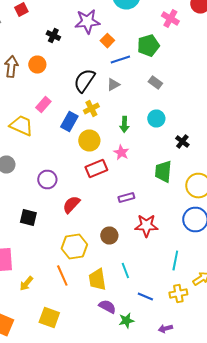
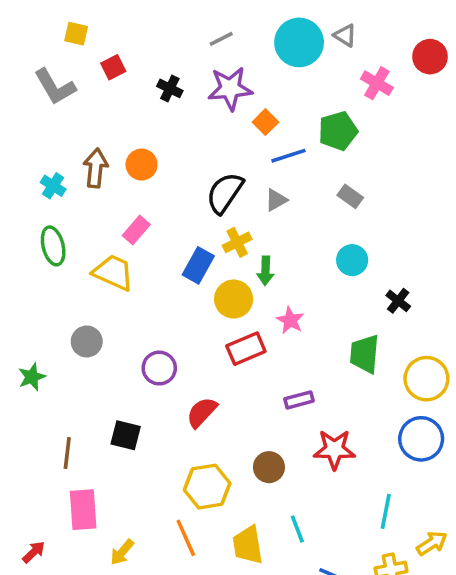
black cross: (53, 36) -> (170, 88), moved
pink rectangle: (43, 104) -> (136, 230), moved
green arrow: (124, 124) -> (265, 271), moved

